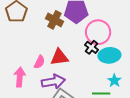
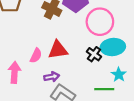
black cross: (91, 47) -> (94, 54), moved
purple arrow: (53, 82) -> (52, 77), size x0.6

